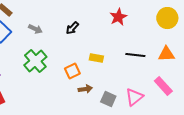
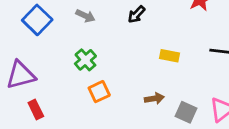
green cross: (35, 61) -> (85, 60), size x0.7
orange square: (72, 71) -> (99, 92), moved

